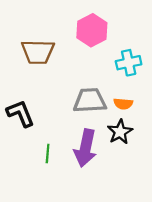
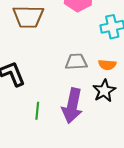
gray trapezoid: (90, 101) -> (76, 62), size x0.7

